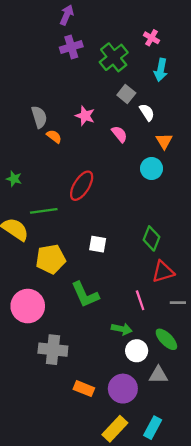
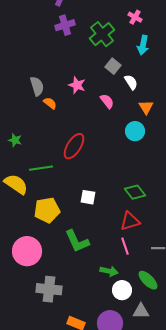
green diamond: (152, 238) -> (135, 192), turned -60
red triangle: (163, 272) -> (130, 221), moved

